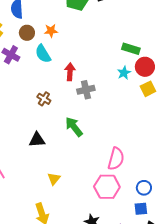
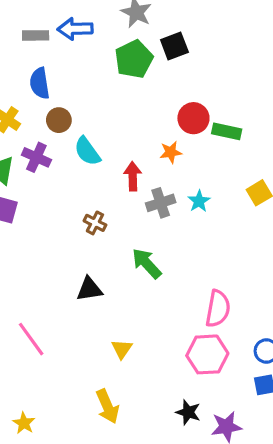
orange star: (51, 31) -> (171, 152), moved
red circle: (145, 67) -> (193, 118), moved
cyan star: (124, 73) -> (199, 201), moved

